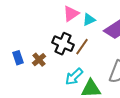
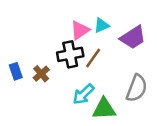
pink triangle: (71, 14) -> (80, 30), moved
black cross: (63, 44) -> (70, 54), turned -35

